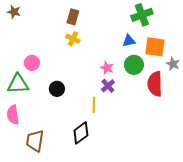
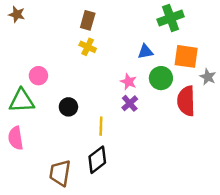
blue triangle: (129, 41) -> (145, 52), moved
yellow line: (94, 105) -> (101, 126), moved
brown trapezoid: (35, 141) -> (60, 173), moved

